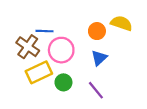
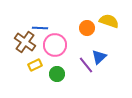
blue triangle: (99, 58) -> (99, 57), moved
yellow rectangle: (39, 72) -> (35, 65), size x0.6
purple line: (96, 90) -> (86, 65), moved

